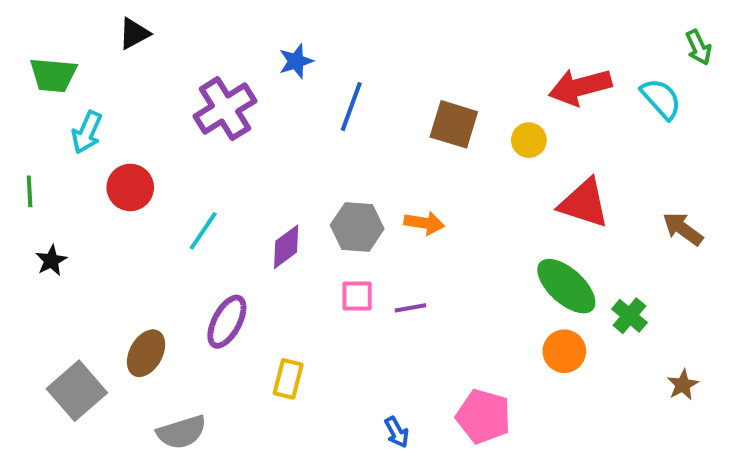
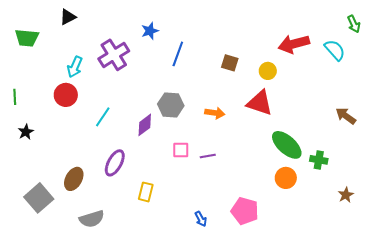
brown square: (454, 124) -> (230, 63), size x0.7
cyan arrow: (87, 132) -> (75, 67), moved
red triangle: (584, 203) -> (260, 103), moved
gray hexagon: (357, 227) -> (171, 105), moved
green cross: (629, 316) -> (319, 160), turned -30

